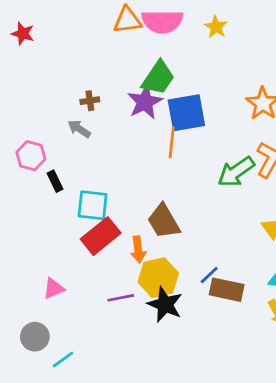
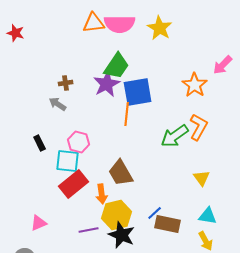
yellow star: (216, 27) -> (160, 28), size x1.4
pink hexagon: (31, 156) -> (79, 142), moved

